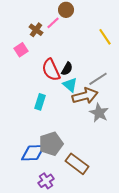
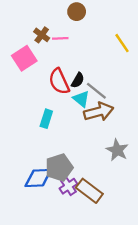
pink line: (53, 23) -> (60, 38), moved, turned 40
pink square: (21, 50) -> (24, 58), size x1.5
gray line: (98, 79) -> (96, 91), moved, turned 72
gray star: (99, 113) -> (117, 150), moved
purple cross: (46, 181) -> (68, 186), moved

